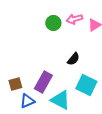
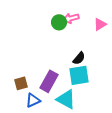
pink arrow: (74, 19) -> (71, 18), moved
cyan square: (86, 85) -> (79, 75), moved, turned -35

